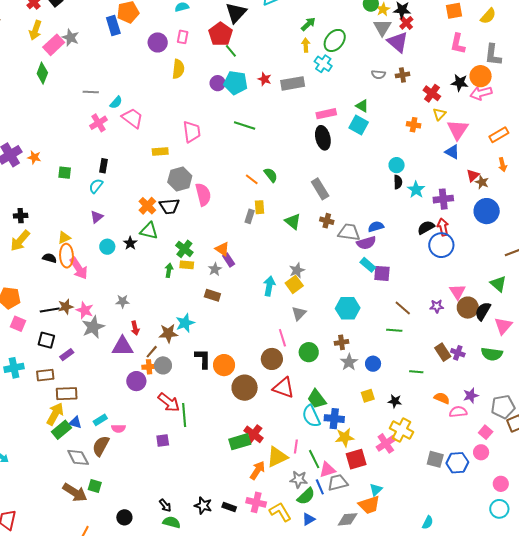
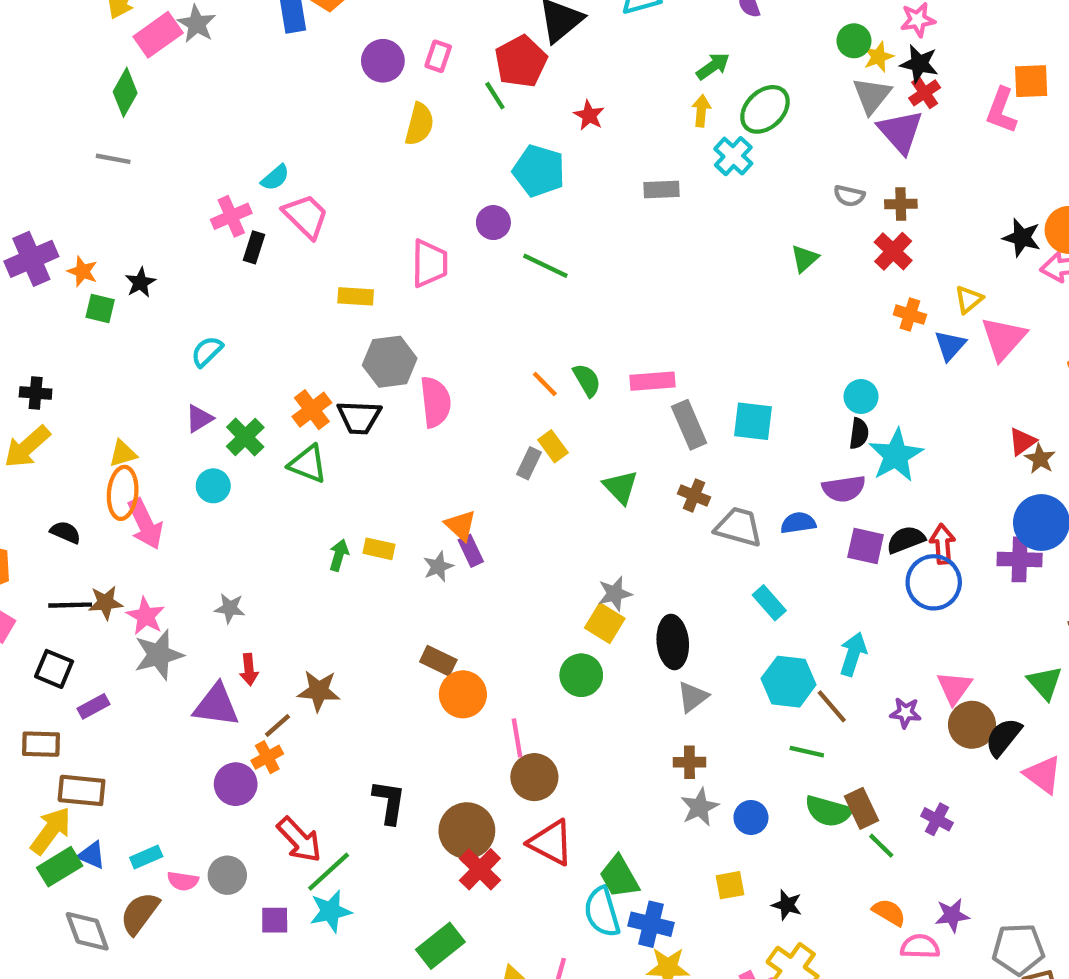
pink L-shape: (458, 44) -> (1001, 110), moved
green line: (231, 51) -> (495, 96), moved
red star: (265, 79) -> (589, 115), moved
purple circle: (218, 83) -> (493, 223), moved
gray rectangle: (293, 83) -> (662, 189), size x0.7
gray line: (91, 92) -> (113, 159), moved
red cross: (432, 93) -> (893, 251), moved
green triangle: (362, 106) -> (805, 259), turned 40
pink rectangle: (326, 114) -> (652, 381), moved
cyan square: (359, 125) -> (753, 421), moved, turned -30
black ellipse: (323, 138) -> (673, 642), moved
blue triangle: (452, 152) -> (950, 345), moved, turned 35
black rectangle: (103, 166) -> (254, 247), moved
green square: (65, 173) -> (100, 308), moved
cyan star: (416, 190) -> (896, 455), size x1.4
purple cross: (443, 199) -> (1020, 559), moved
yellow rectangle: (259, 207) -> (553, 446), turned -40
black star: (130, 243) -> (140, 282), moved
purple semicircle: (366, 243) -> (844, 489), moved
green cross: (184, 249) -> (245, 437), moved
black semicircle: (50, 258) -> (65, 532), moved
purple square: (382, 273) -> (866, 546), moved
yellow square: (294, 284) -> (605, 623), turned -30
cyan arrow: (269, 286) -> (853, 654), moved
brown rectangle: (212, 295) -> (438, 661), moved
cyan hexagon: (348, 308) -> (789, 682), moved
gray triangle: (299, 313) -> (693, 697), moved
cyan star: (185, 323) -> (330, 911), moved
pink triangle: (503, 326) -> (1043, 775), turned -42
pink line: (282, 338) -> (517, 738), moved
green circle: (309, 352) -> (581, 675), moved
brown rectangle: (443, 352) -> (862, 808), moved
green semicircle: (492, 354) -> (828, 811), moved
black L-shape: (203, 359) -> (389, 802), moved
gray circle: (163, 365) -> (227, 875), moved
orange circle: (224, 365) -> (463, 694), moved
orange cross: (149, 367) -> (267, 757), turned -32
green line: (416, 372) -> (881, 846), moved, turned 32
green line: (184, 415) -> (329, 872), turned 45
red cross: (254, 434) -> (480, 869), moved
green rectangle: (240, 442) -> (440, 946), turned -30

